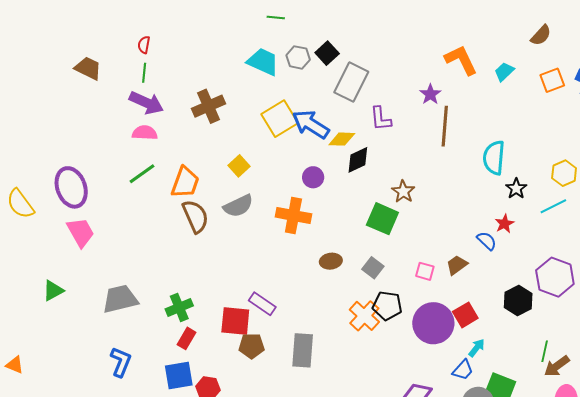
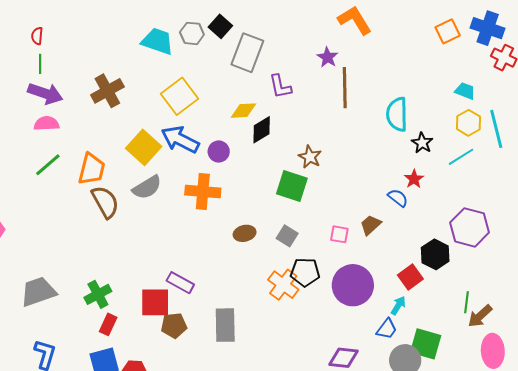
cyan trapezoid: (504, 72) -> (465, 91), moved, turned 70
blue arrow: (311, 124) -> (180, 140), moved
yellow square: (239, 166) -> (144, 147), size x1.6
red square: (465, 315) -> (410, 277), moved

